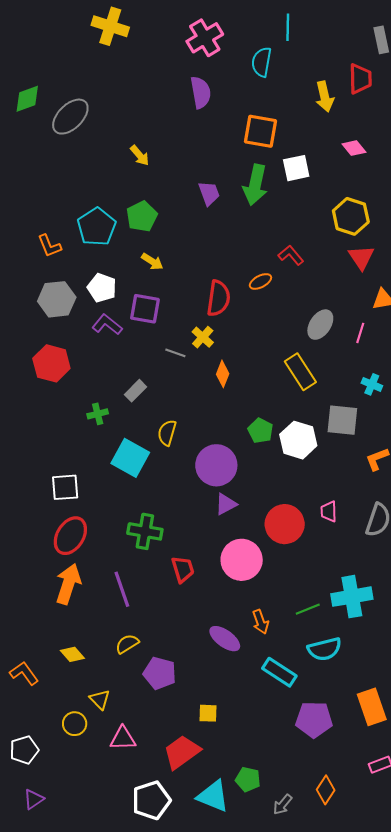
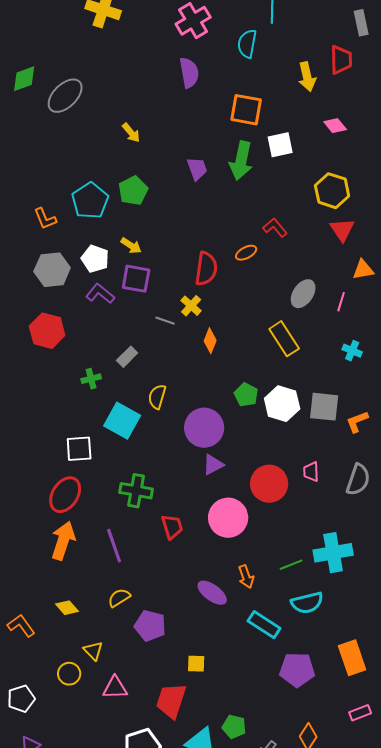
yellow arrow: (152, 262) -> (131, 246), moved
gray square: (342, 420) -> (324, 407), moved
white square: (65, 487) -> (79, 449), moved
red trapezoid: (182, 752) -> (171, 701), turned -36

